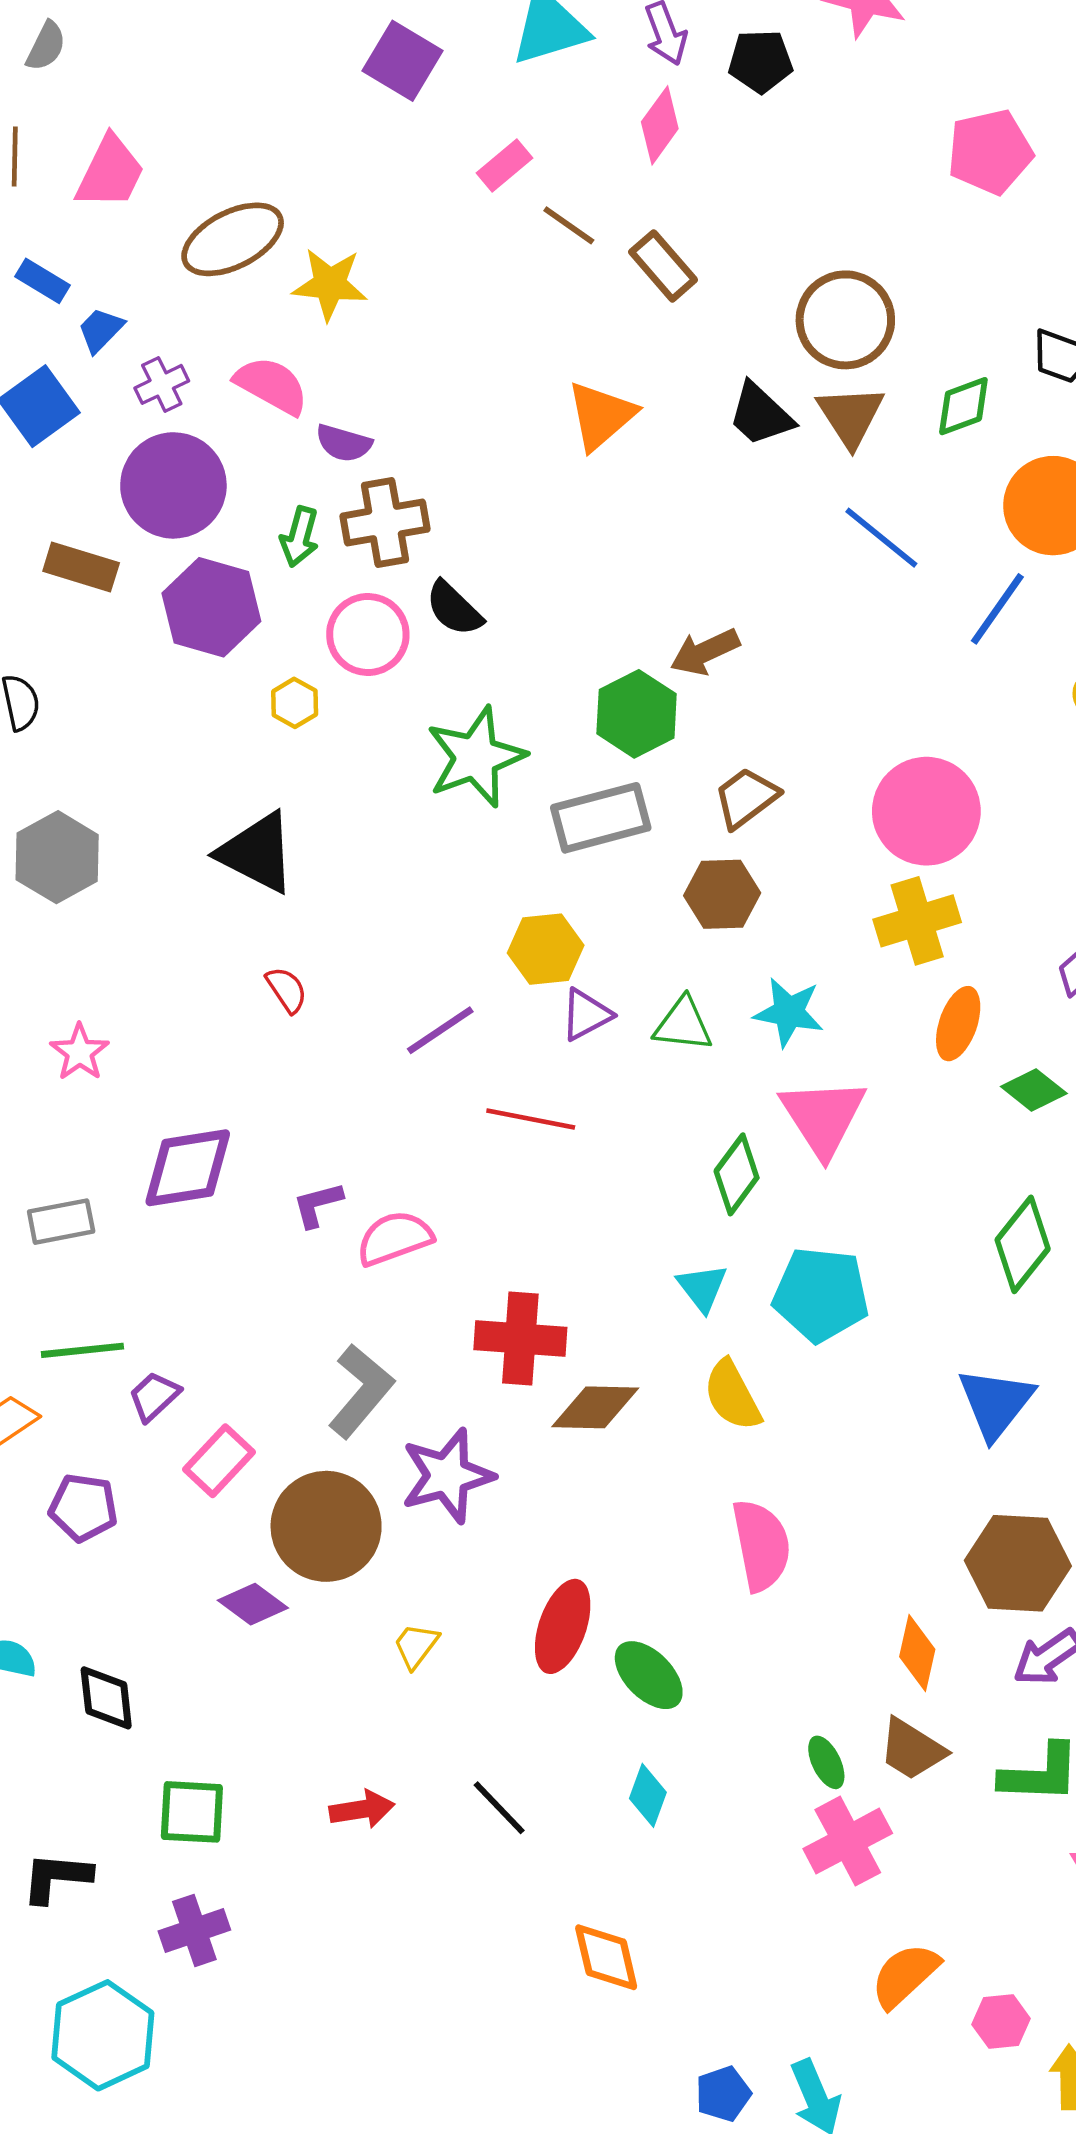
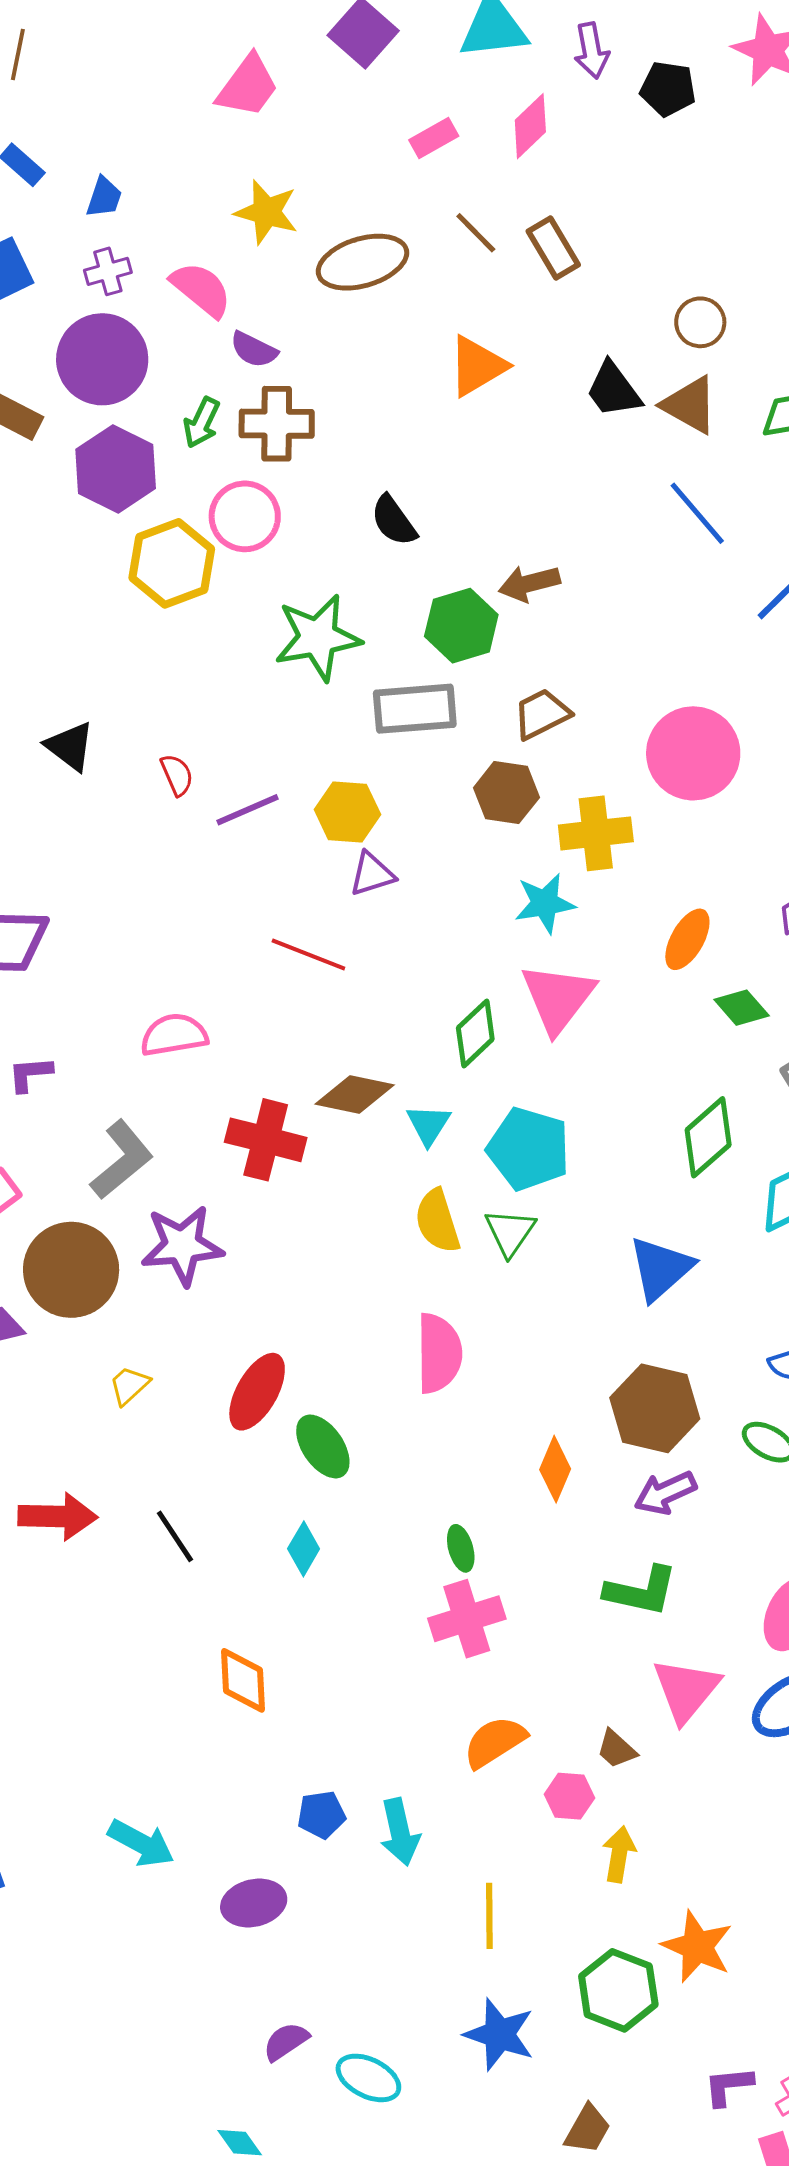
pink diamond: (660, 125) -> (530, 126), moved
pink trapezoid: (110, 172) -> (248, 86), moved
brown line: (569, 225) -> (476, 233), moved
brown ellipse: (233, 239) -> (362, 262), moved
brown circle: (845, 320) -> (700, 322), size x0.6
blue trapezoid: (101, 330) -> (104, 197), moved, turned 144
brown triangle: (851, 416) -> (690, 405), turned -38
black semicircle: (454, 609) -> (394, 521), moved
yellow hexagon: (295, 703) -> (172, 563), size x2.0
black triangle: (257, 853) -> (70, 746), moved, size x0.7
yellow cross: (917, 921) -> (596, 833), moved
red semicircle: (287, 990) -> (177, 775), moved
cyan star: (789, 1012) -> (545, 903), turned -30
green triangle: (683, 1024) -> (510, 1232), moved, turned 48
purple line: (440, 1030) -> (247, 810), moved
purple L-shape: (318, 1205) -> (30, 1074), moved
brown diamond: (595, 1407) -> (355, 1095), moved
brown trapezoid: (912, 1749) -> (616, 1749), moved, size x0.7
red arrow: (362, 1809) -> (58, 1516), size x1.4

